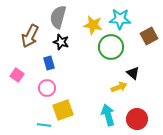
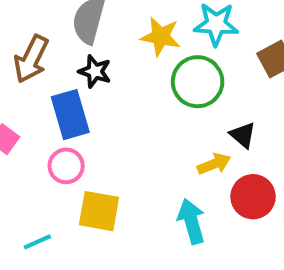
blue rectangle: (49, 63) -> (70, 115), size x1.6
yellow square: (63, 110) -> (99, 211), turned 30
red circle: (137, 119) -> (253, 197), moved
cyan line: (44, 125) -> (37, 242), moved, turned -32

